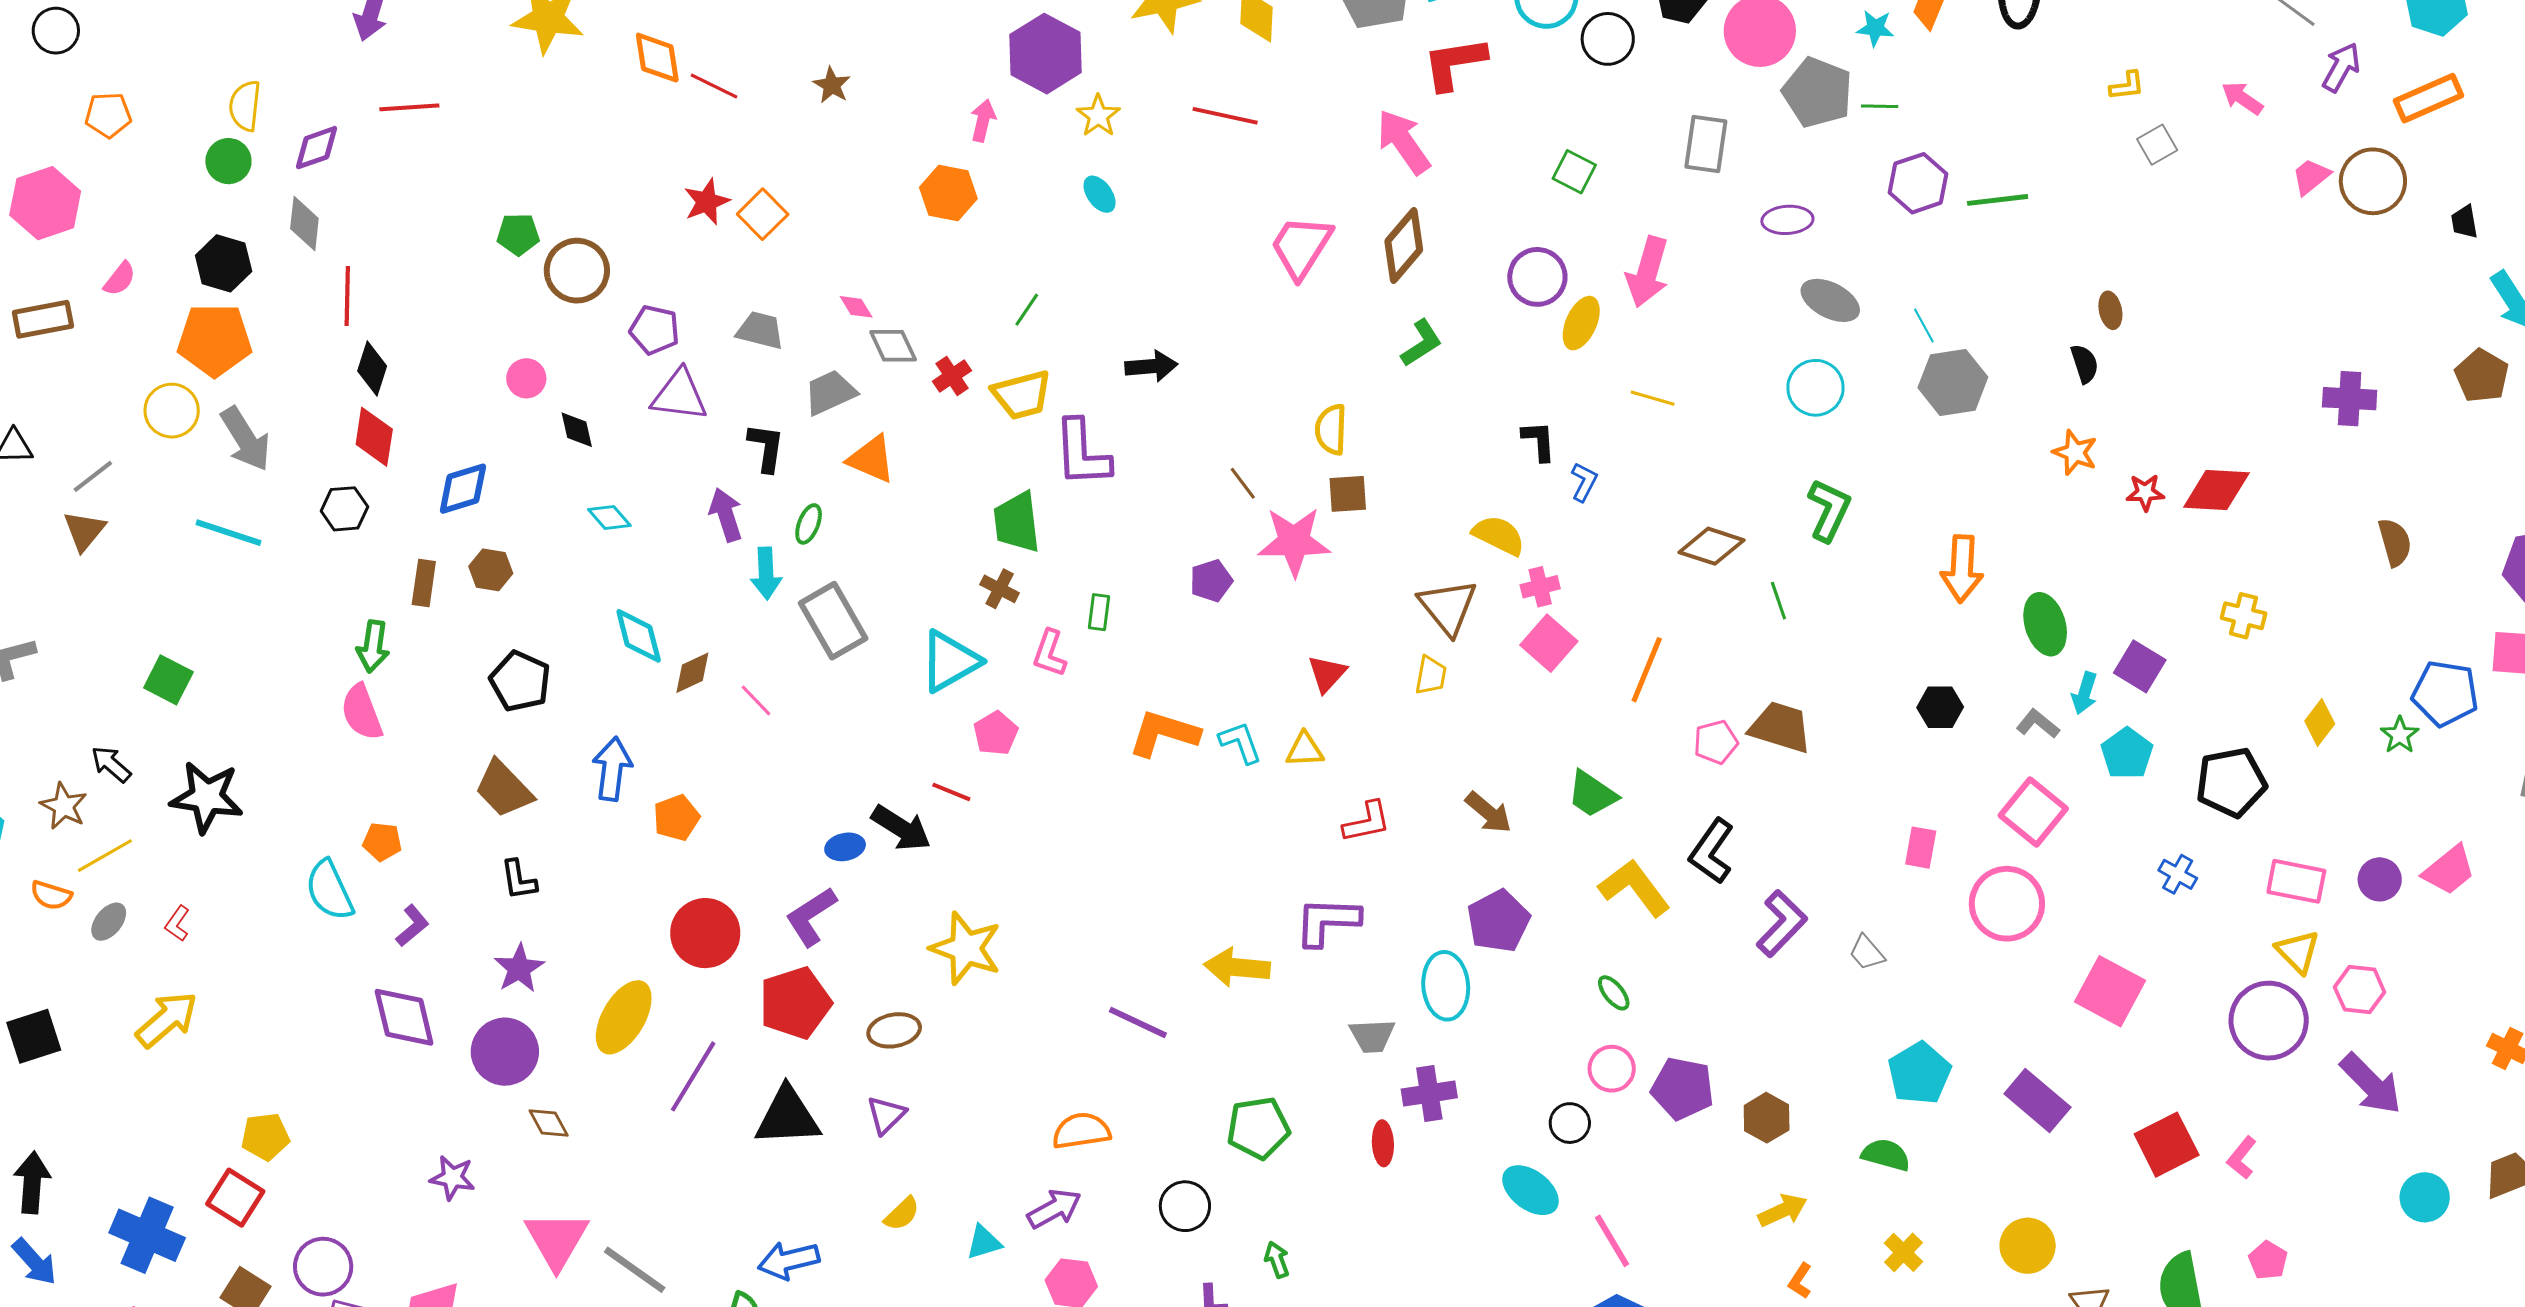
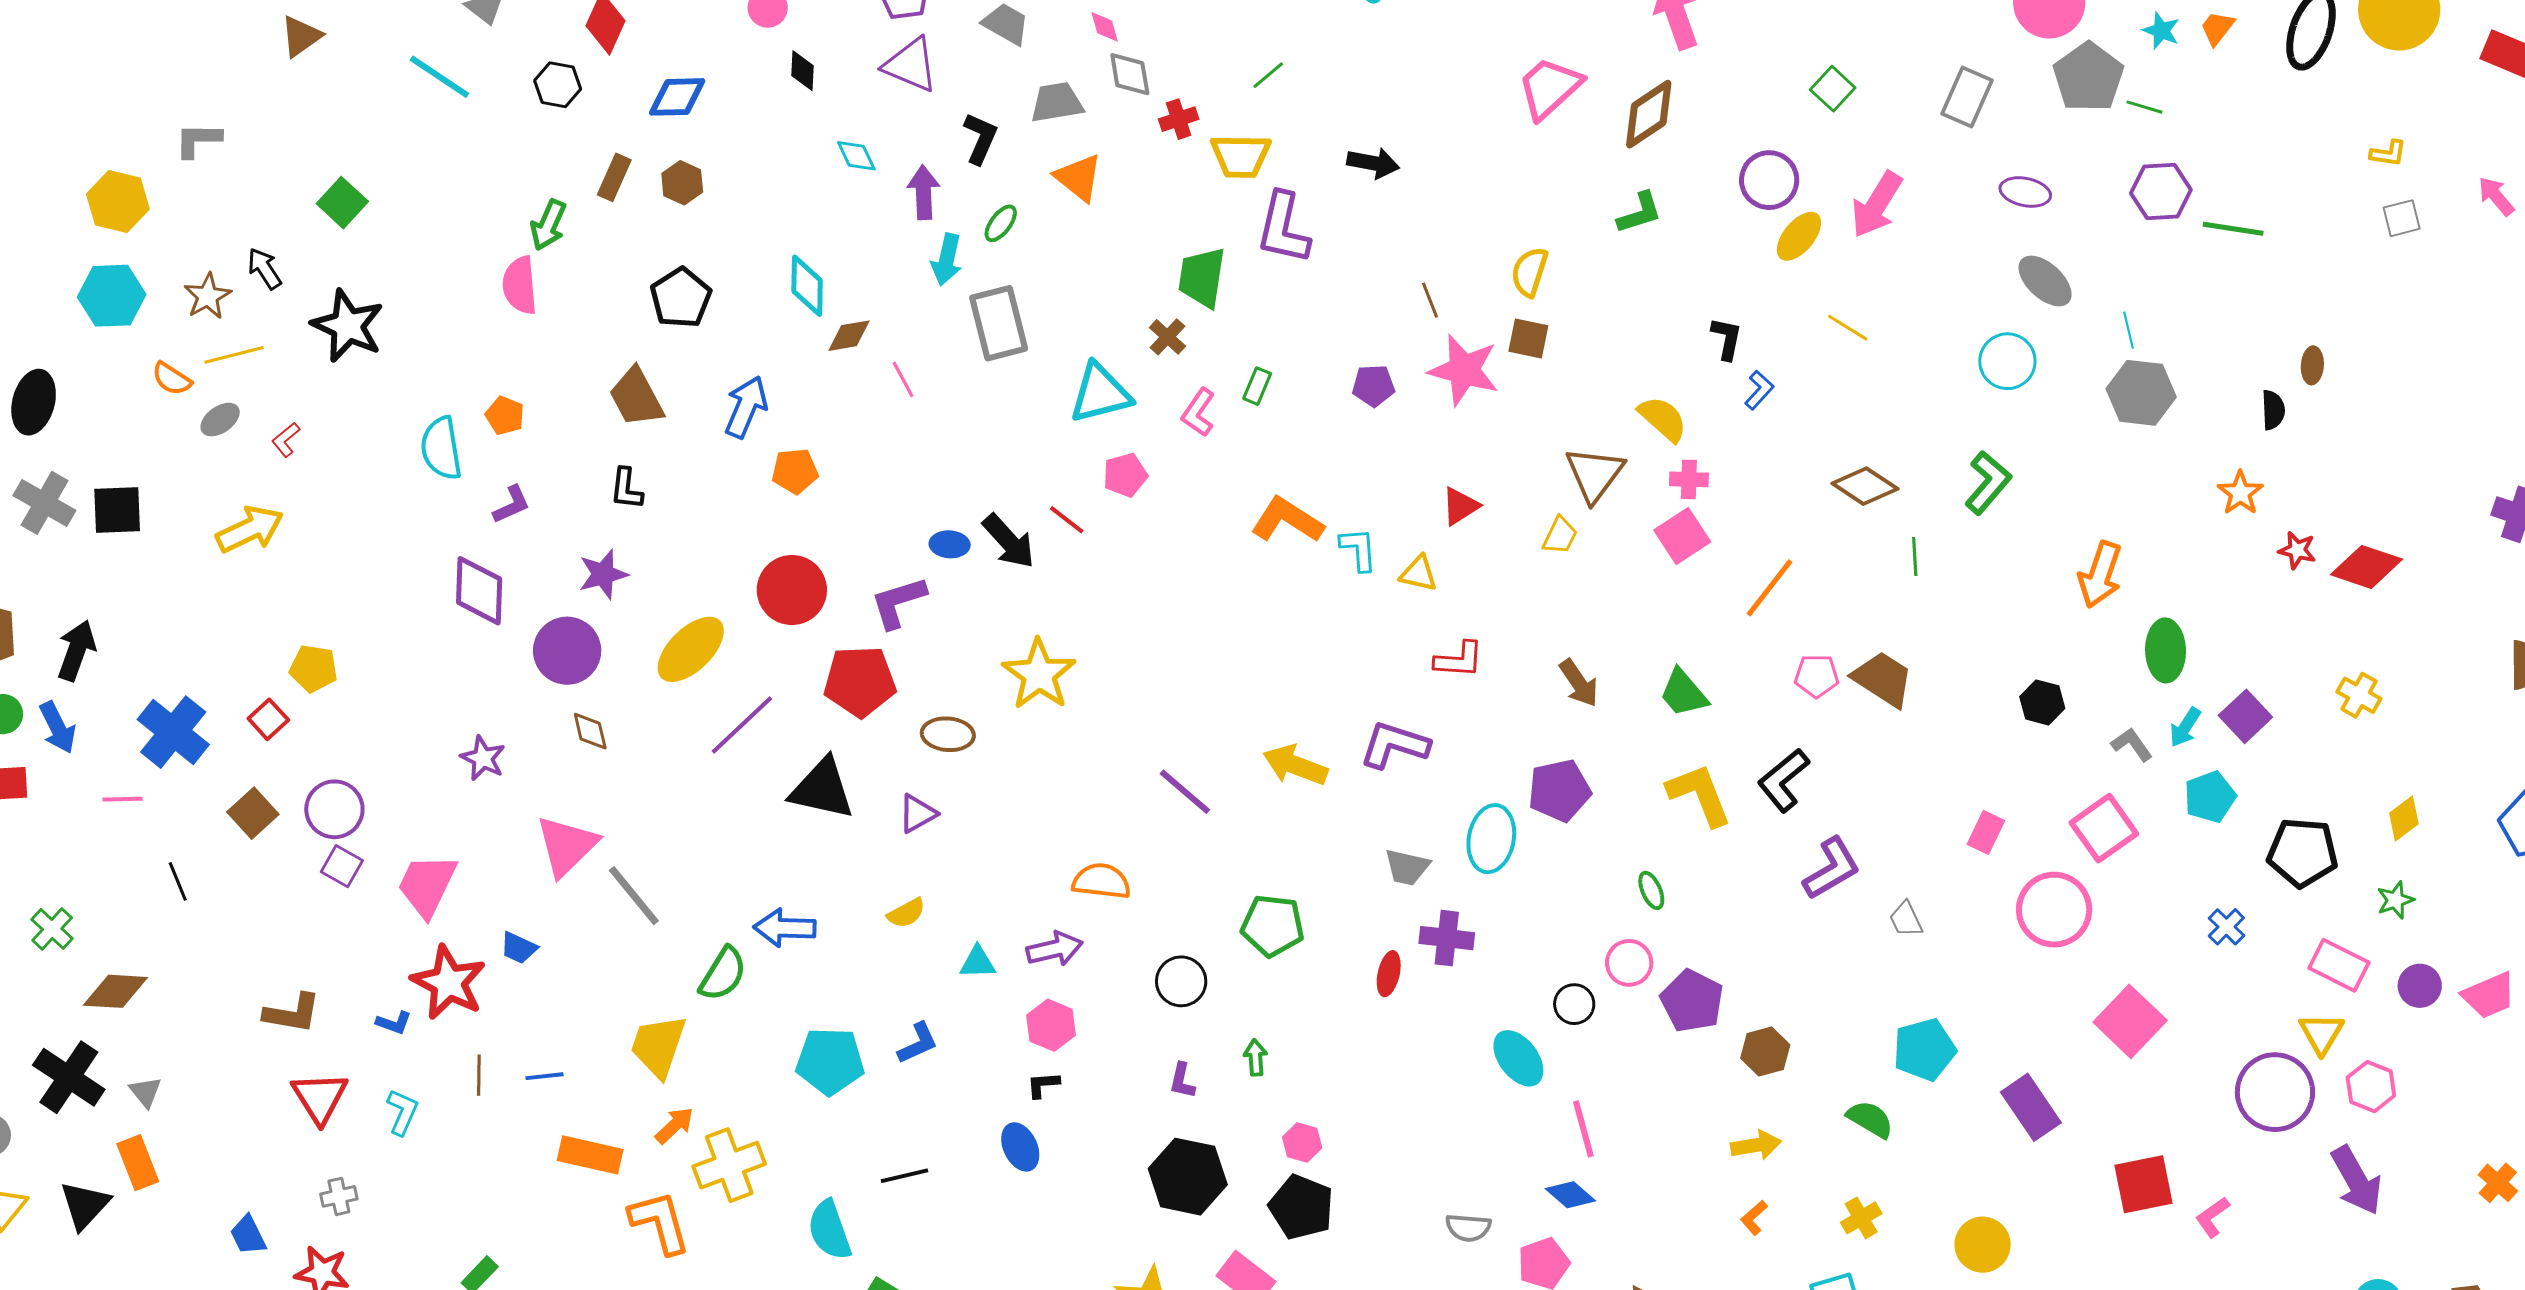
cyan diamond: (609, 517) -> (856, 156), moved
green star: (2400, 735) -> (2395, 900), moved
red square: (235, 1198) -> (268, 719), size x0.7

